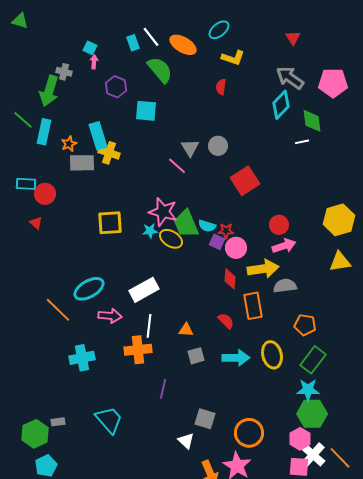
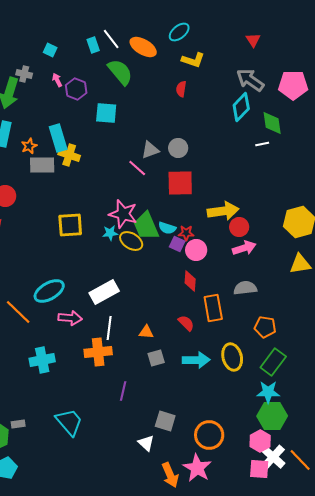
pink arrow: (94, 62) -> (57, 80), moved, turned -32
gray triangle: (190, 148) -> (150, 150), turned 42
red square: (245, 181) -> (180, 183), moved, turned 32
yellow arrow: (263, 269) -> (223, 211), moved

